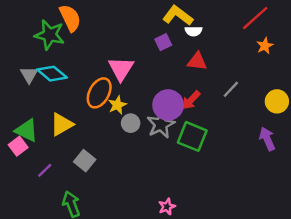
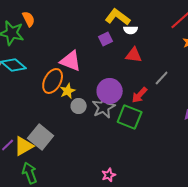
orange semicircle: (70, 18) -> (29, 19), size x0.7
pink triangle: (121, 69) -> (71, 61), turned -40
red arrow: (191, 100) -> (140, 95), moved
yellow triangle: (62, 124) -> (24, 146), moved
gray square: (85, 161) -> (41, 137), size x1.4

